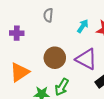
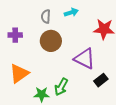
cyan arrow: (83, 26) -> (71, 12), moved, turned 40
brown circle: (55, 58) -> (51, 41), moved

